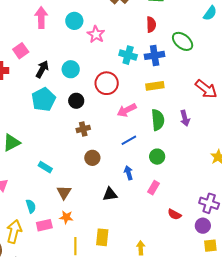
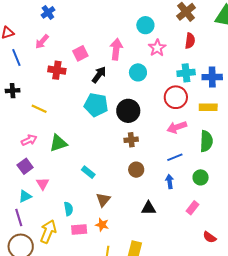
pink arrow: (41, 18) -> (116, 49), moved
cyan circle: (74, 21) -> (145, 25), moved
red semicircle: (151, 25) -> (190, 41), moved
cyan cross: (128, 55) -> (186, 73), turned -30
cyan circle: (71, 69) -> (138, 72), moved
red circle: (107, 83) -> (176, 97), moved
cyan pentagon: (43, 99) -> (96, 105), turned 30
black circle: (76, 101) -> (128, 111), size x1.5
blue arrow: (129, 173) -> (170, 181), moved

